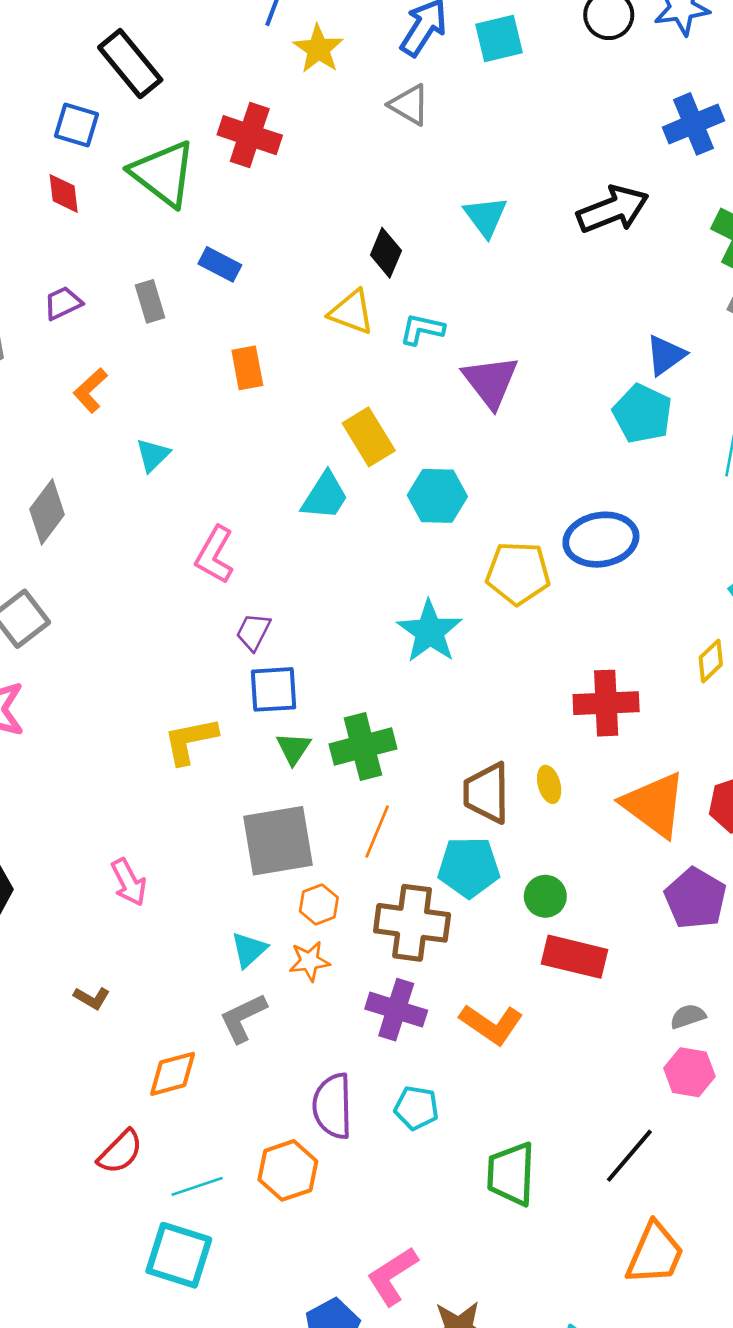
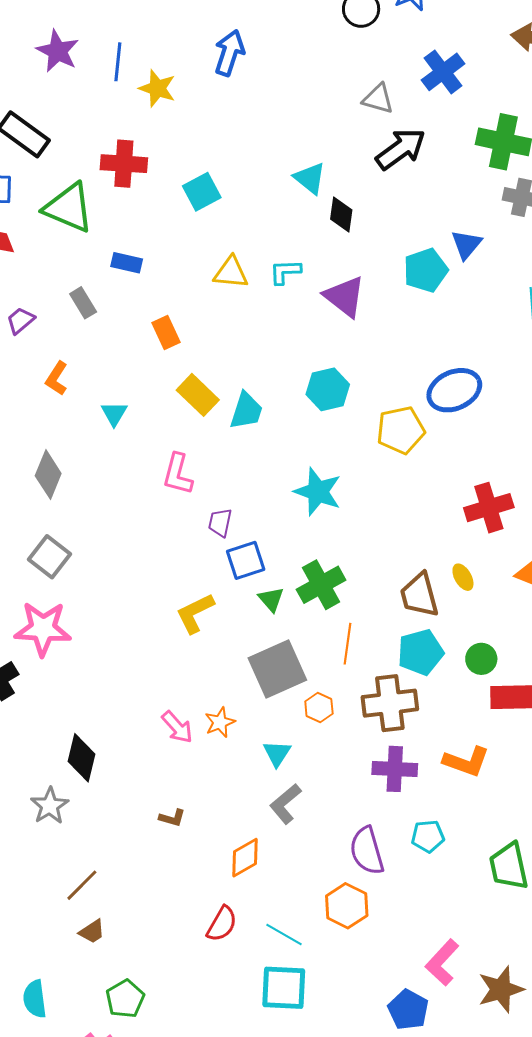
cyan square: (499, 39) -> (202, 192), moved
gray triangle: (409, 105) -> (378, 99), moved
black diamond: (386, 253) -> (341, 215), moved
cyan pentagon: (642, 414) -> (426, 270), moved, turned -30
yellow rectangle: (369, 437) -> (198, 395), moved
cyan star: (430, 632) -> (318, 492), moved
orange star: (309, 961) -> (220, 722), moved
cyan line: (197, 1186) -> (284, 934), turned 63

